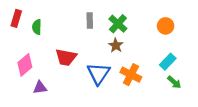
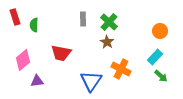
red rectangle: (16, 18) -> (15, 17), turned -35
orange circle: (166, 26) -> (160, 31), moved
blue triangle: (98, 74) -> (91, 81), moved

